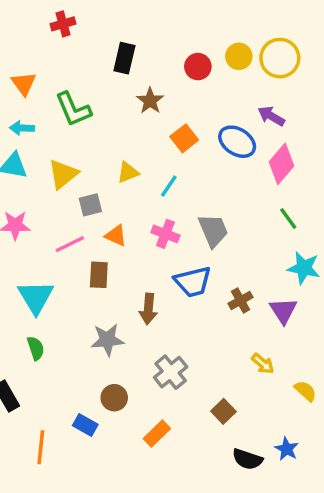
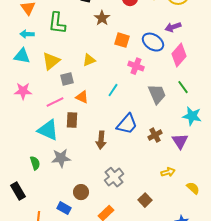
green L-shape: (73, 109) -> (57, 23), turned 30
purple arrow: (271, 116) -> (173, 27), turned -49
orange square: (184, 138) -> (122, 40), turned -35
cyan line: (169, 186) -> (113, 90), moved
gray trapezoid: (213, 230) -> (157, 94), moved
pink cross: (165, 234) -> (136, 66), moved
blue trapezoid: (193, 282) -> (127, 124), turned -35
cyan triangle: (36, 297) -> (48, 130), moved, turned -35
gray star: (107, 340) -> (61, 158), moved
yellow arrow: (263, 364) -> (168, 172), turned -56

